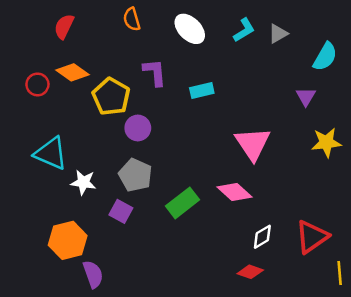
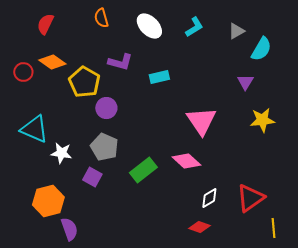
gray triangle: (278, 34) -> (236, 31), moved
purple L-shape: (155, 72) -> (120, 62), turned 110

